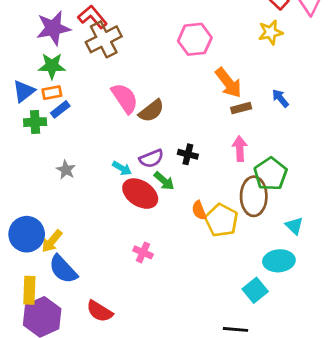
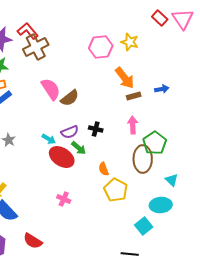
yellow star: (271, 32) -> (130, 42), moved, turned 30
blue arrow: (280, 98) -> (162, 89), turned 120
yellow pentagon: (221, 220) -> (116, 190), moved

